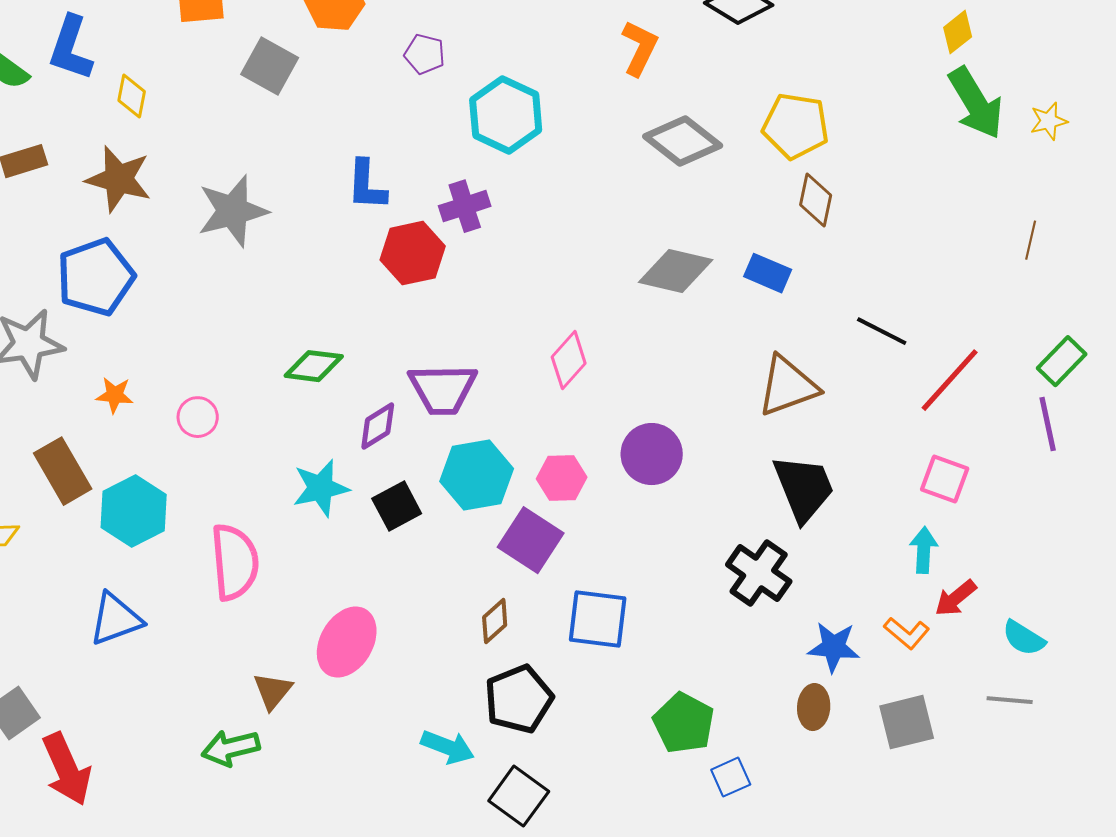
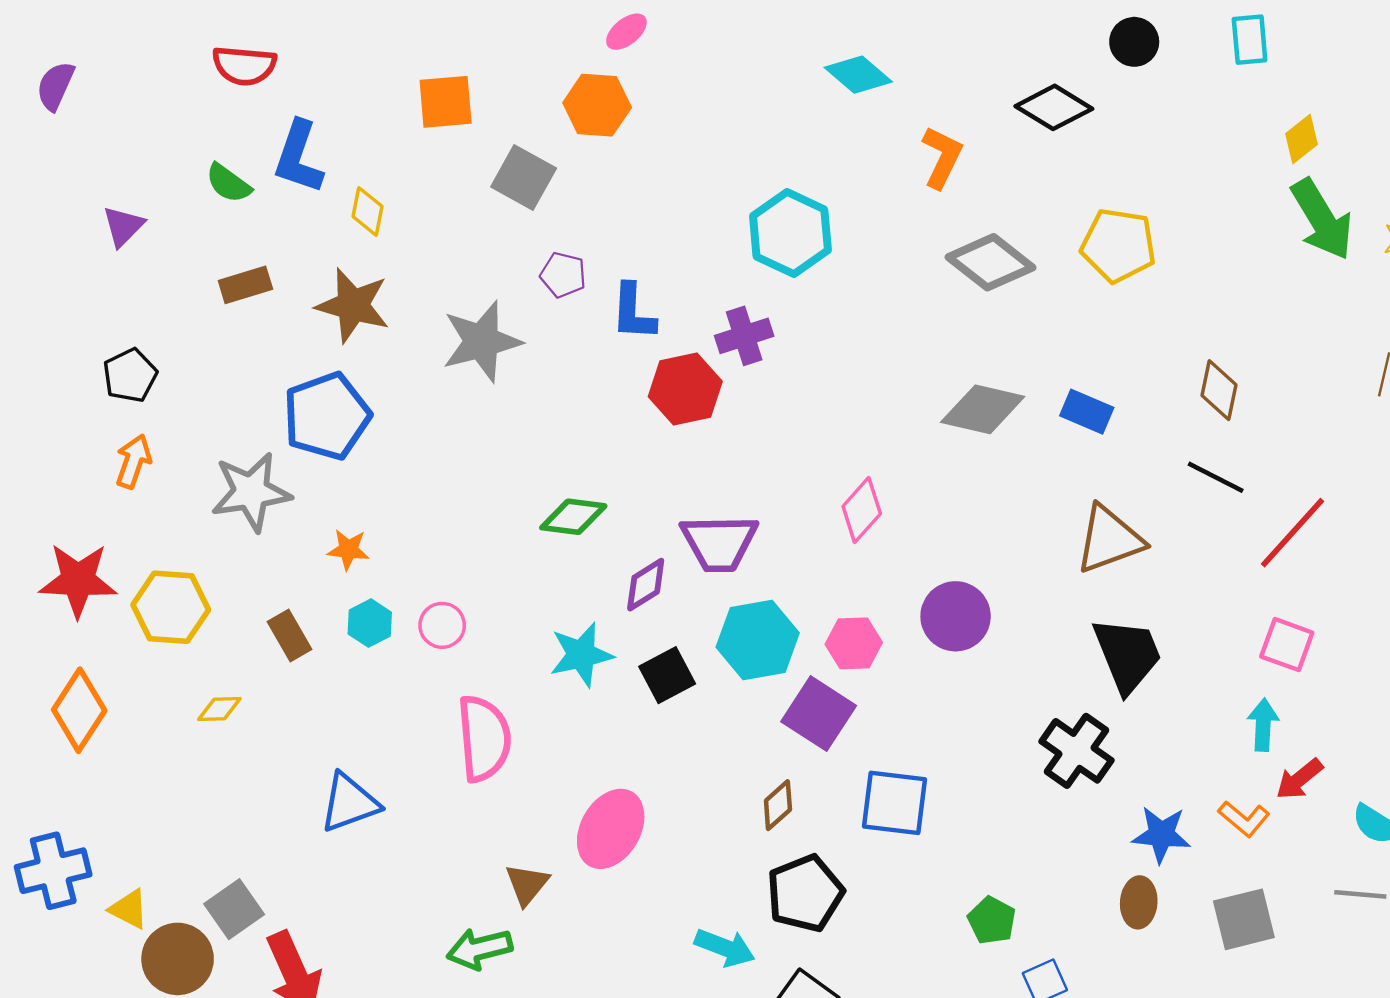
purple pentagon: (425, 54) -> (563, 275), moved
brown diamond: (816, 200) -> (1219, 390), moved
pink circle: (198, 417) -> (442, 625), moved
brown rectangle: (63, 471) -> (289, 636), size x0.7
cyan hexagon: (134, 511) -> (370, 623), moved, size x0.6
green pentagon: (684, 723) -> (992, 920), size x0.7

